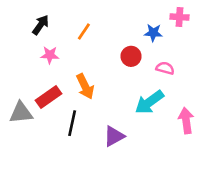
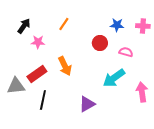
pink cross: (179, 17) -> (143, 26), moved
black arrow: (41, 25) -> (24, 26), moved
black line: (72, 123) -> (43, 100), moved

